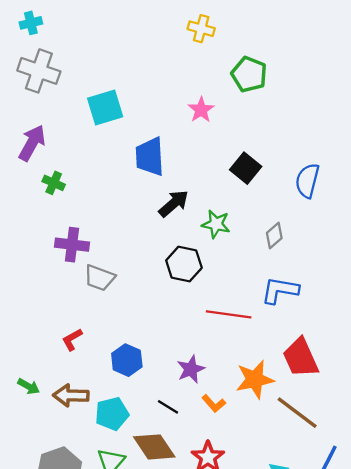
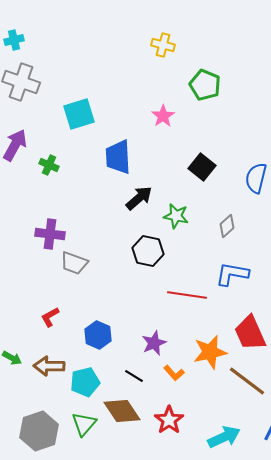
green cross: (54, 183) -> (49, 165), moved

